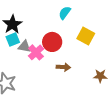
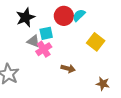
cyan square: (13, 39) -> (46, 33), moved
red circle: (52, 42) -> (64, 16), moved

